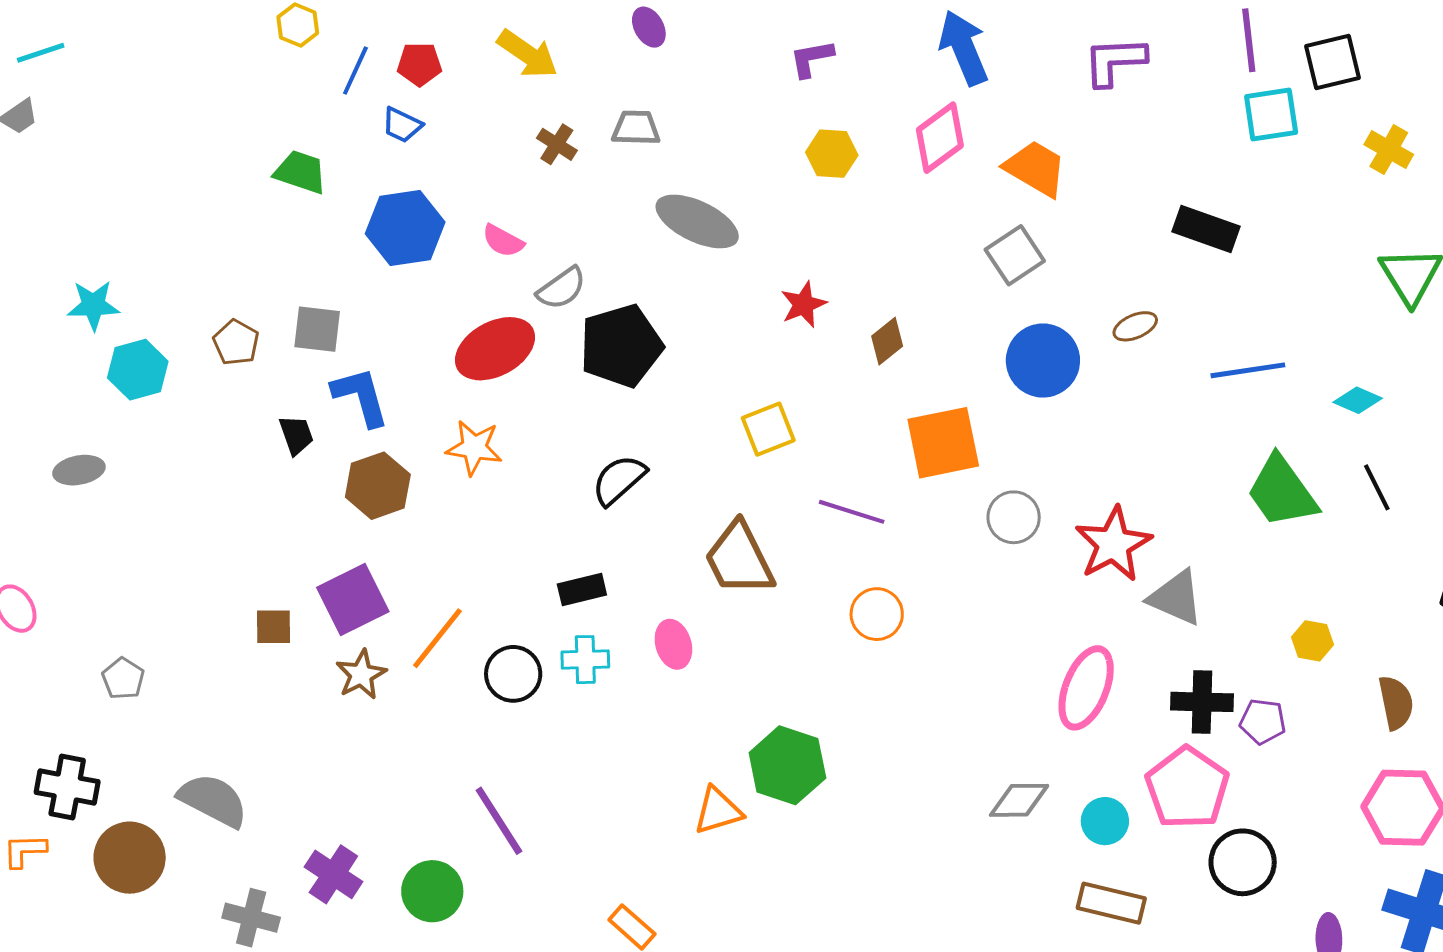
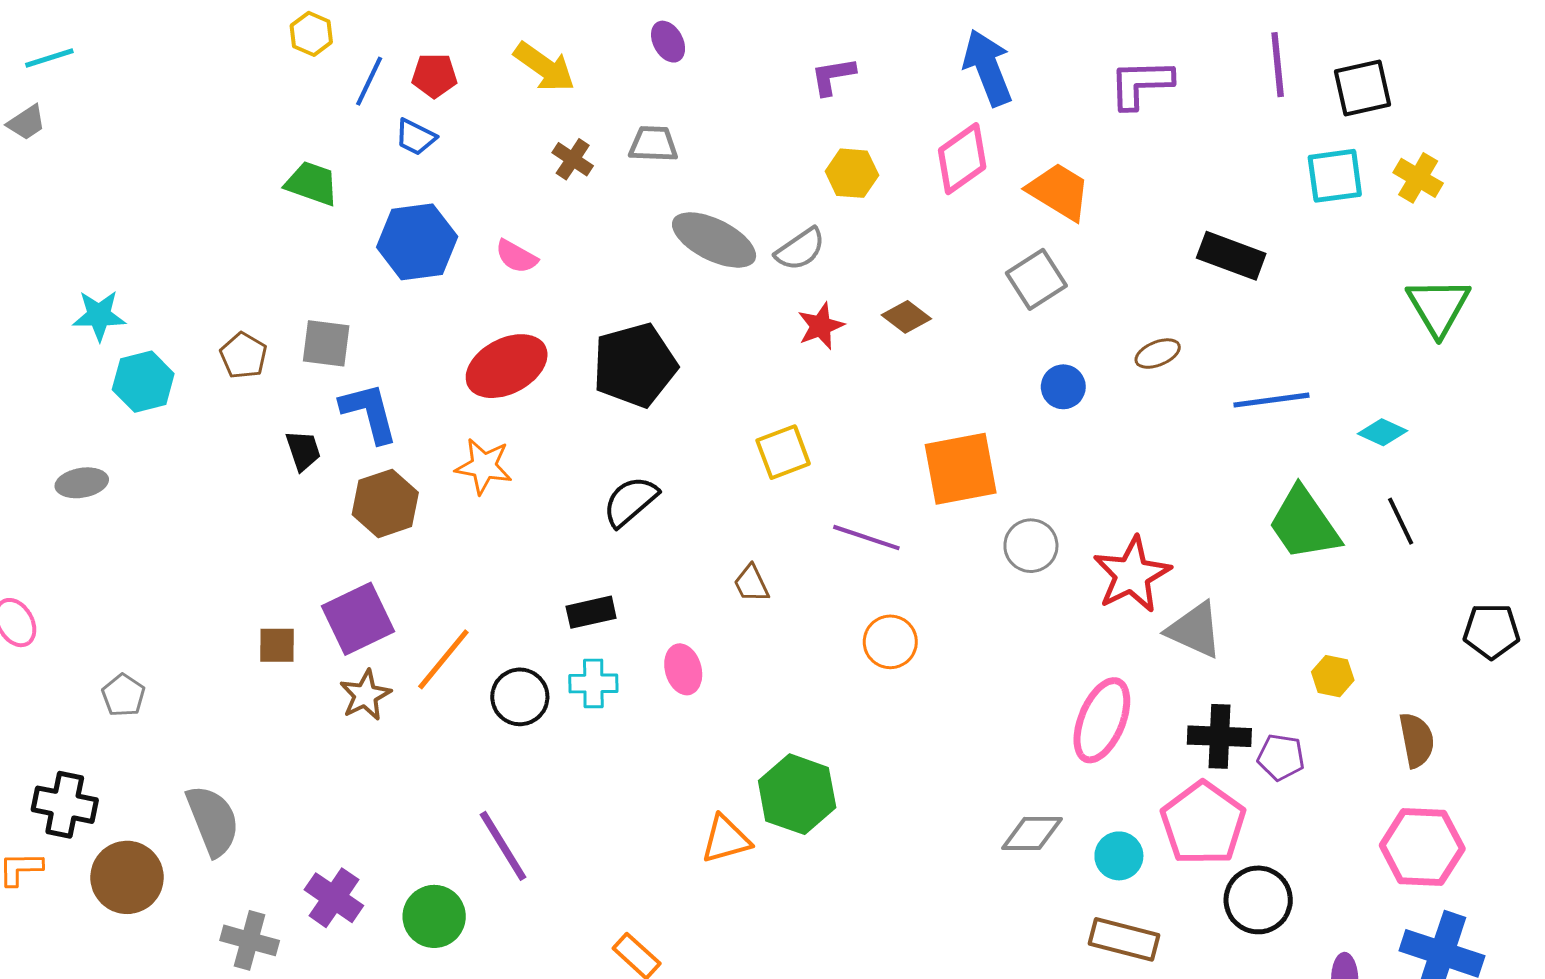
cyan square: (1271, 114) -> (1335, 176), moved
gray semicircle: (562, 288) -> (800, 249), moved
brown diamond: (887, 341) -> (906, 317), moved, turned 75
blue circle: (1043, 361) -> (1063, 387), size x0.6
brown trapezoid: (739, 559) -> (751, 584), size x0.5
gray semicircle: (213, 800) -> (213, 821), turned 40

